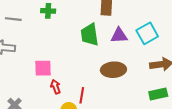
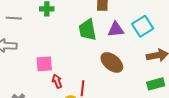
brown ellipse: (113, 70) -> (112, 62), turned 45

